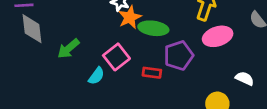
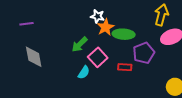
gray diamond: (32, 29) -> (34, 57), moved
green arrow: (68, 49) -> (80, 44), moved

